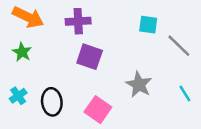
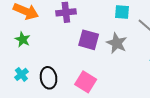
purple square: (90, 57) -> (89, 40), moved
gray star: (139, 85) -> (117, 43), moved

